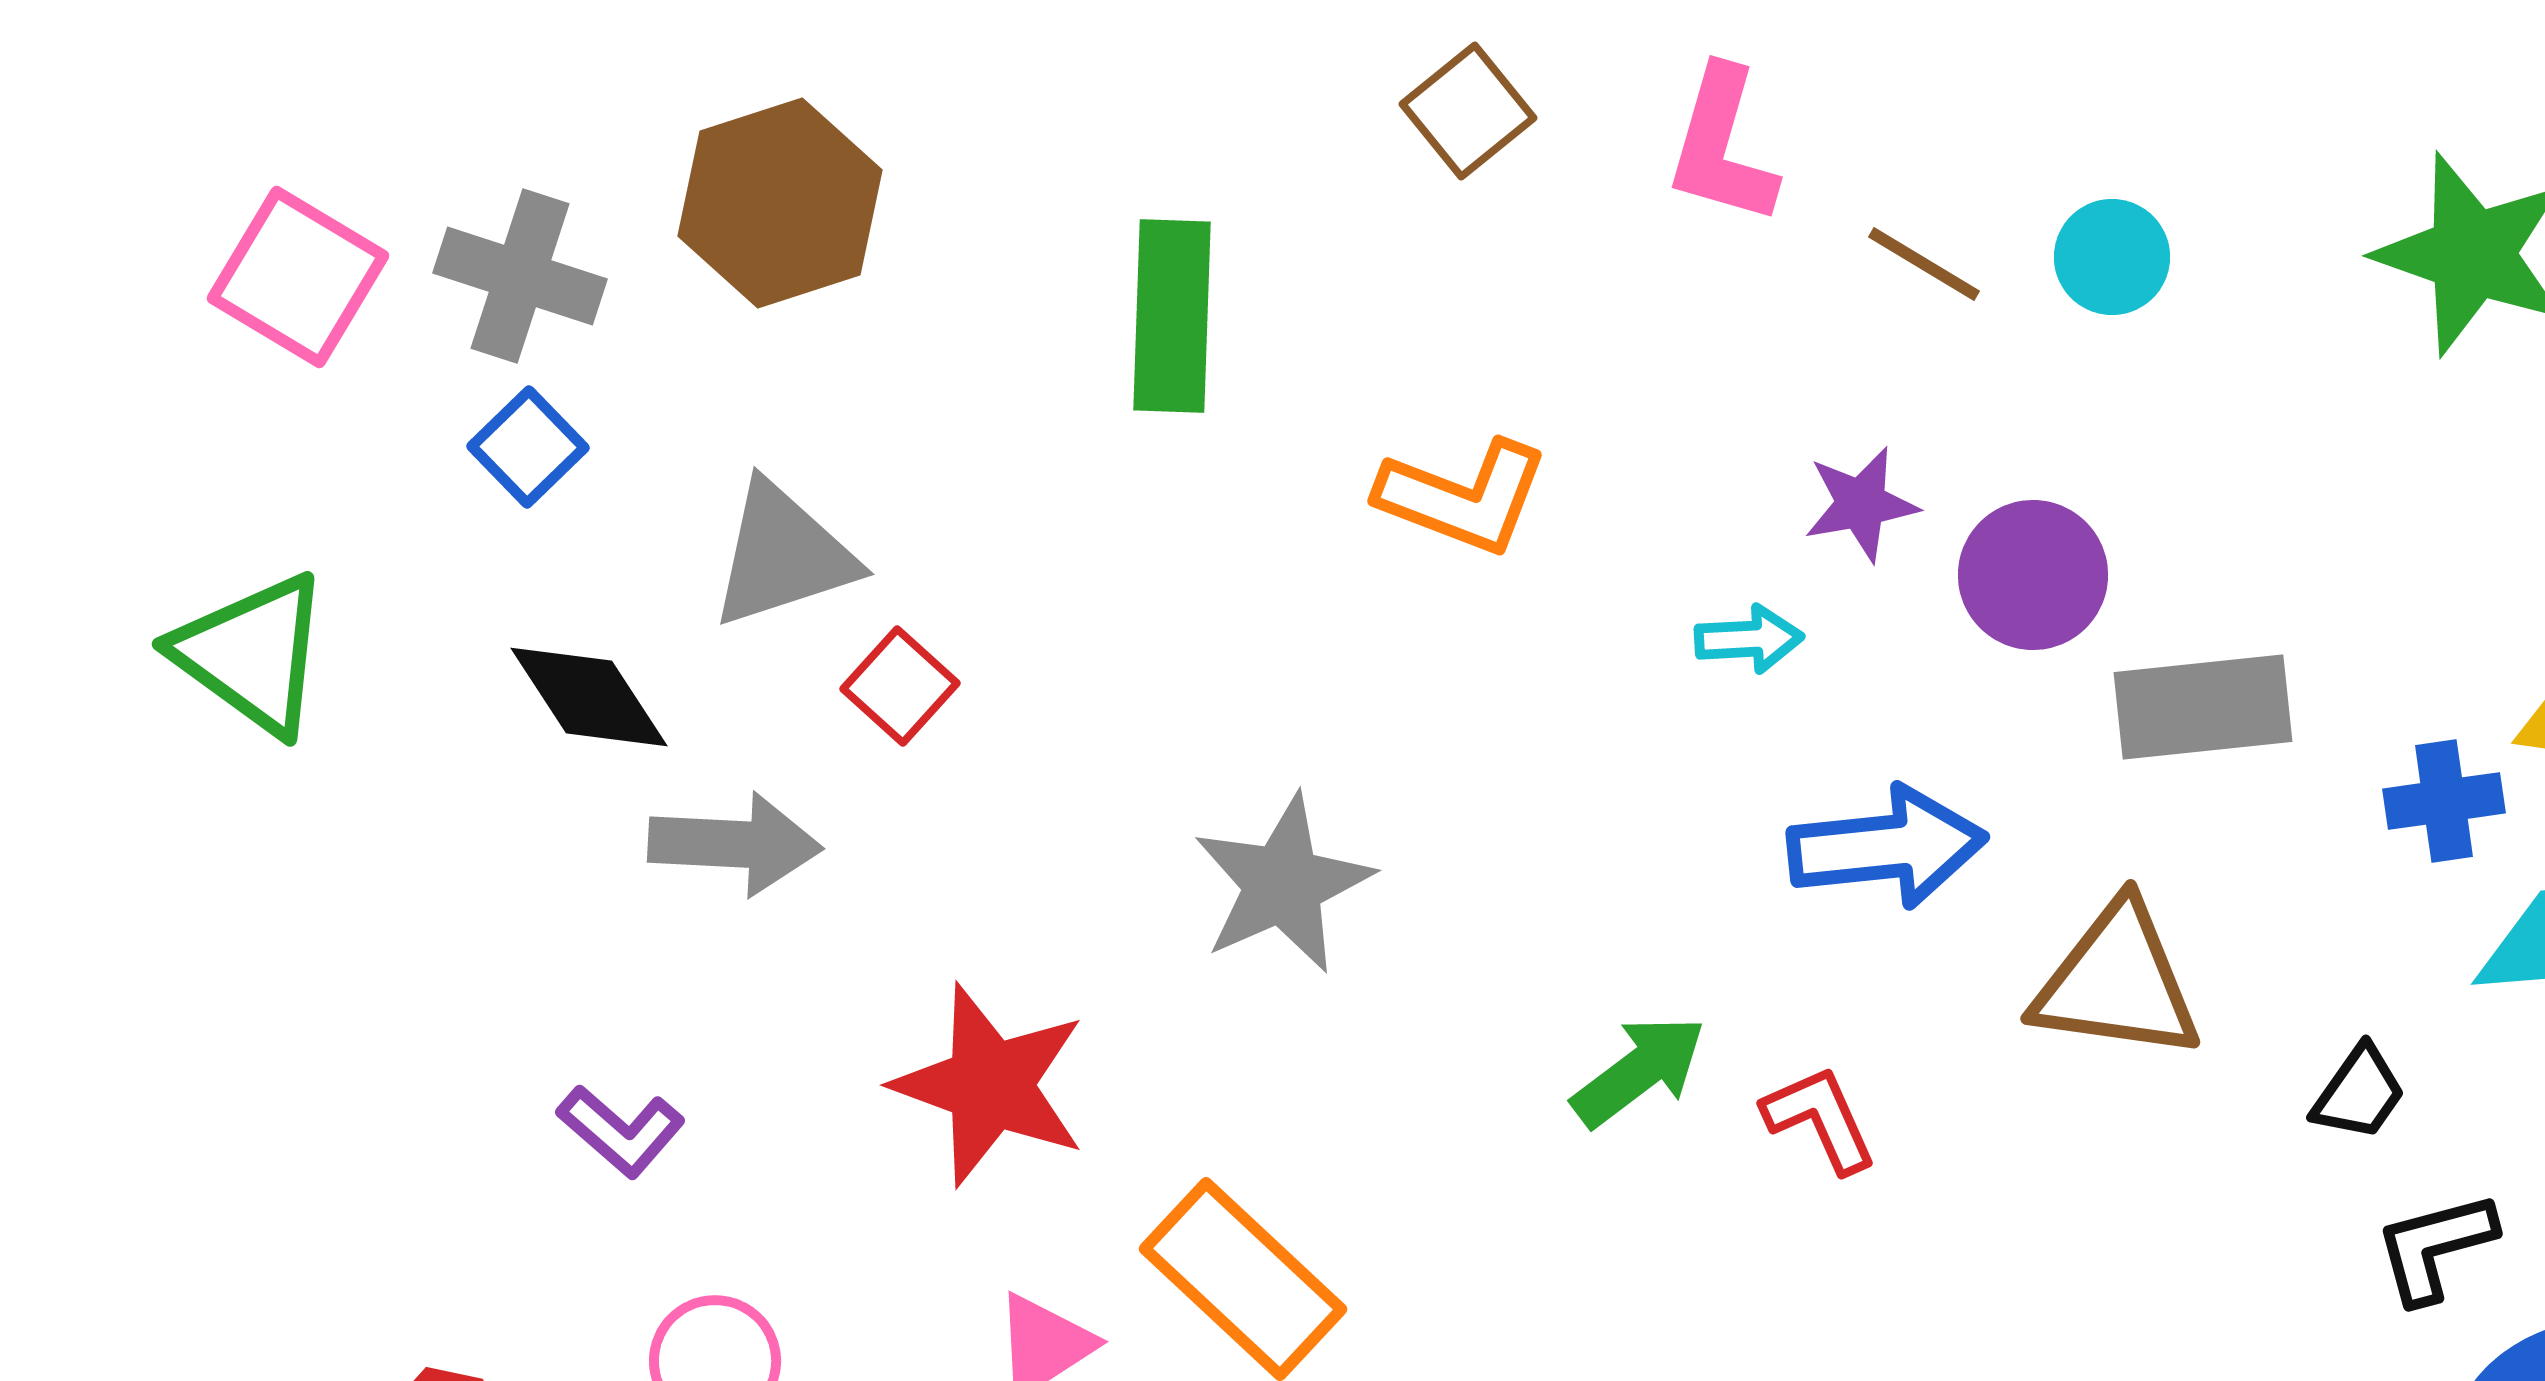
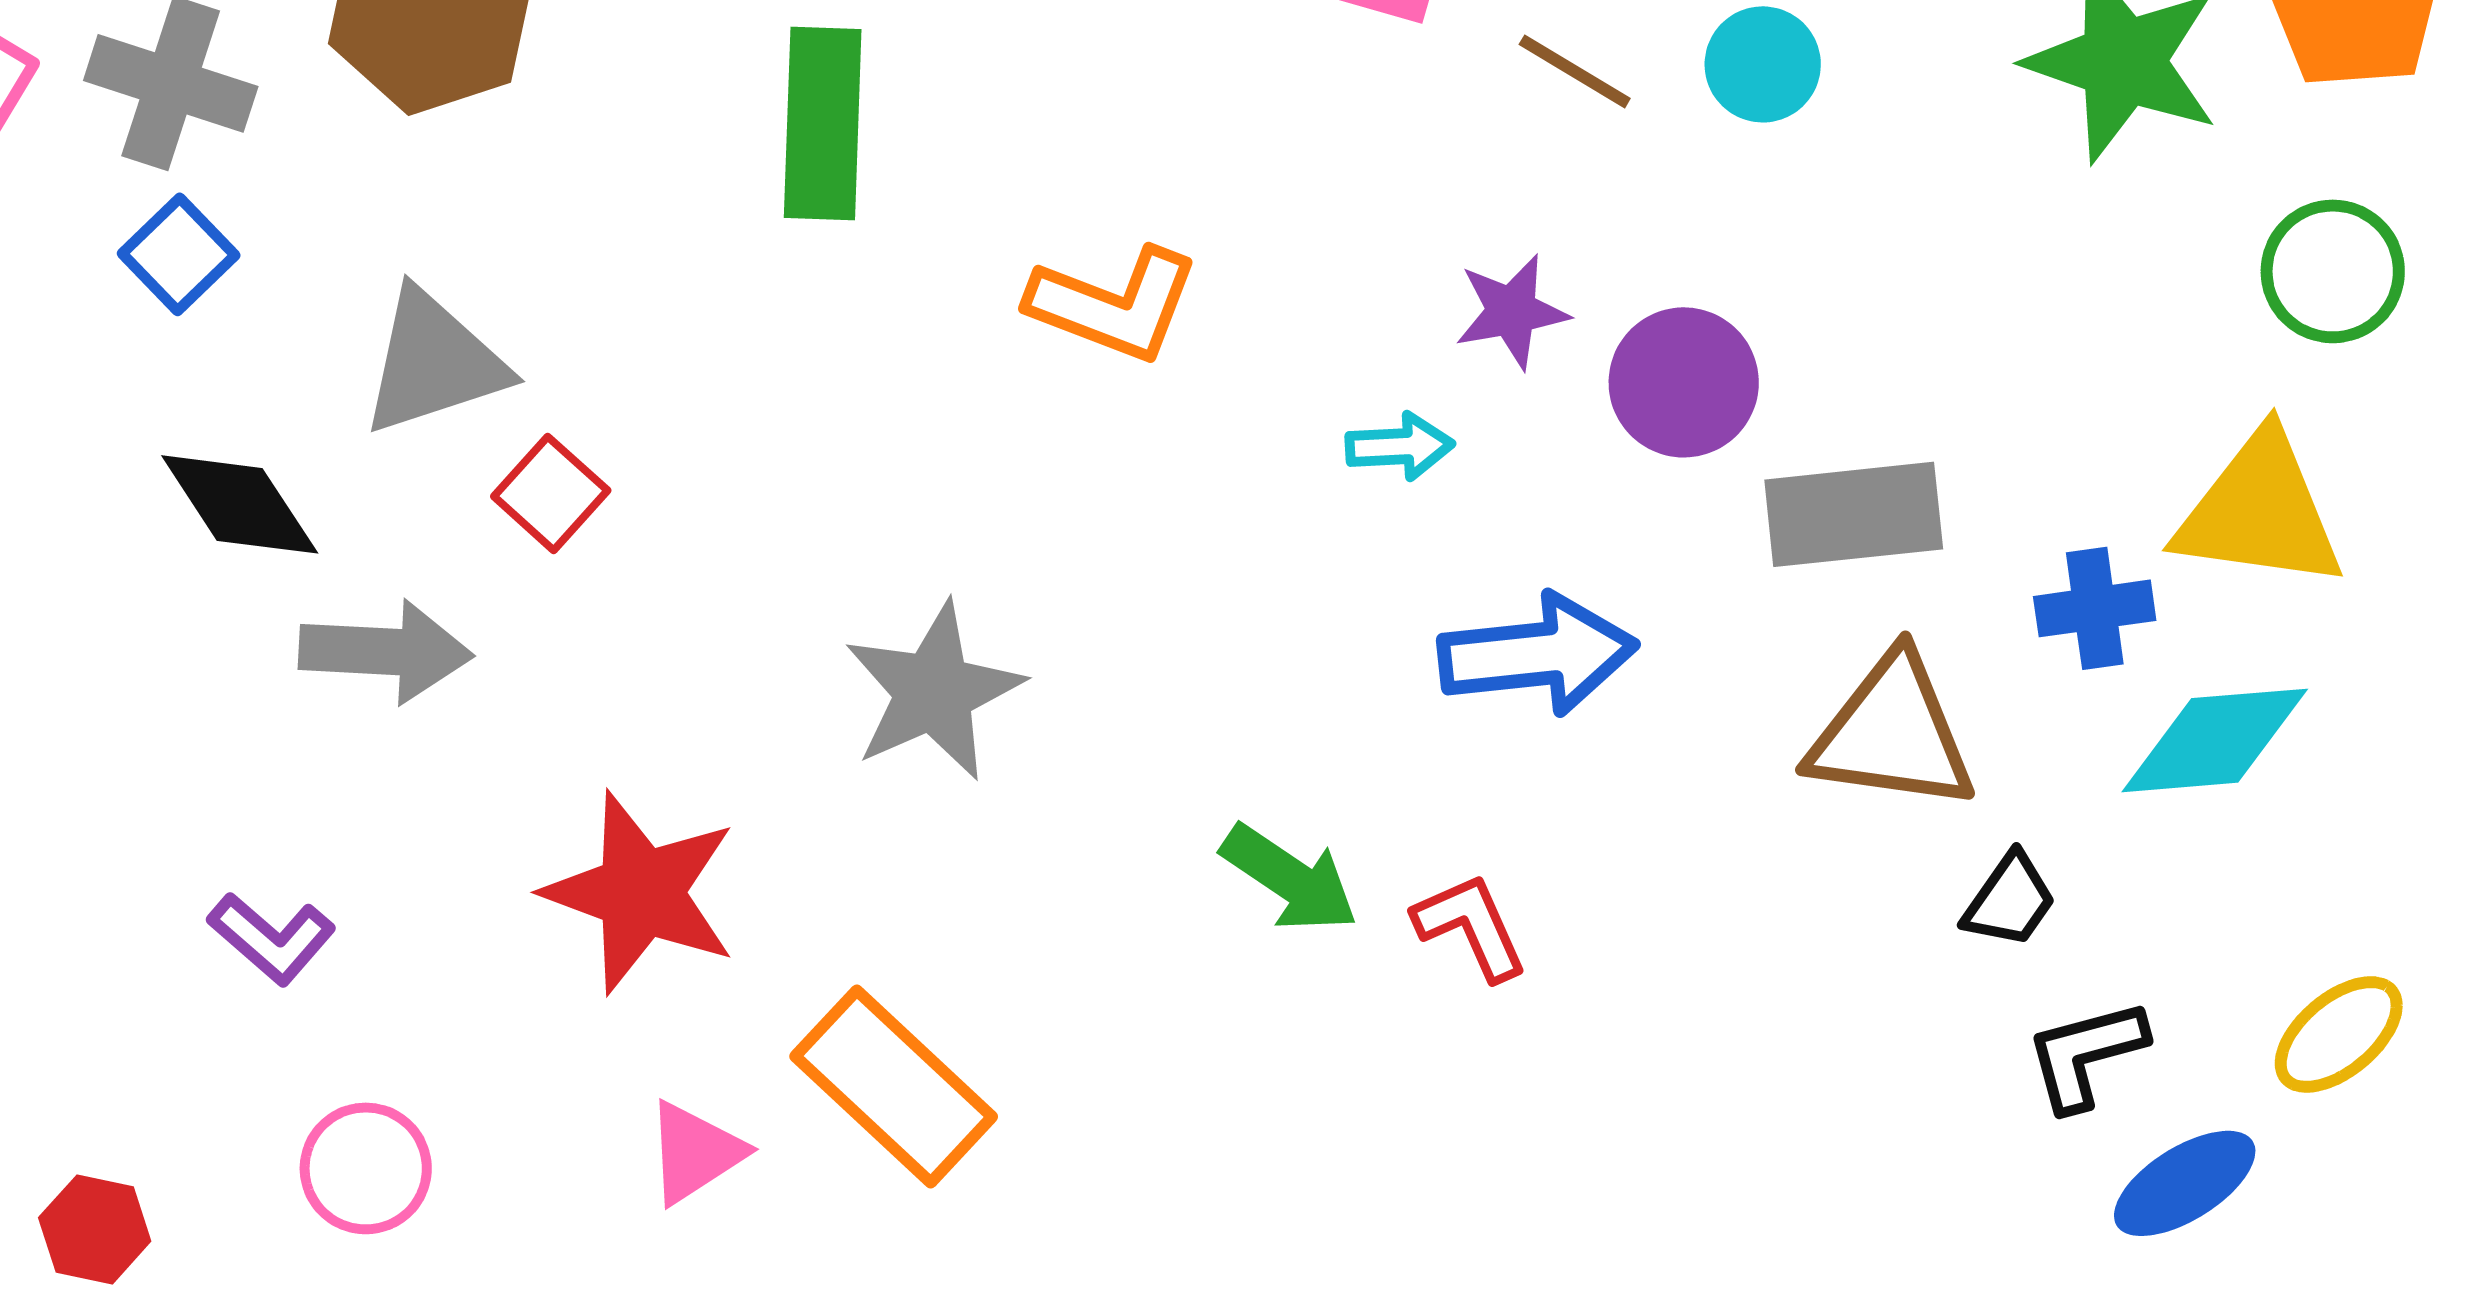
brown triangle: (2117, 982) -> (1892, 733), moved
green arrow: (1639, 1071) -> (1290, 878), turned 71

